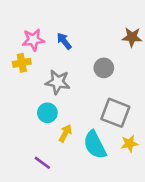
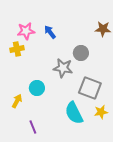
gray star: (58, 82) -> (63, 68), moved
yellow arrow: (65, 133) -> (17, 101), moved
purple line: (42, 163) -> (33, 127), turned 32

